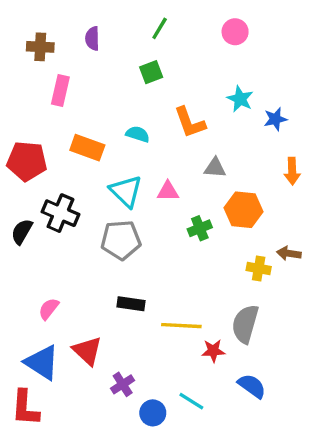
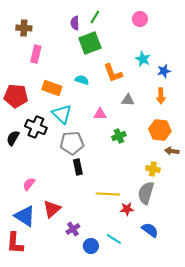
purple semicircle: (92, 38) -> (75, 23), moved
green square: (151, 72) -> (90, 43), size x1.6
orange arrow: (292, 171) -> (161, 96), moved
cyan triangle: (126, 191) -> (62, 114), moved
orange hexagon: (243, 210) -> (160, 130), moved
yellow cross: (259, 268) -> (153, 169), moved
black rectangle: (131, 304) -> (78, 167), moved, turned 70
red triangle: (87, 351) -> (52, 209), turned 36

